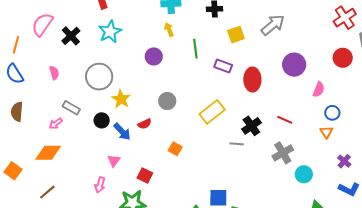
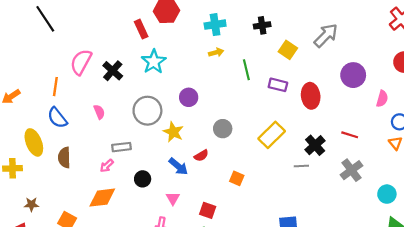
yellow arrow: (169, 29) -> (216, 52), turned 104
yellow square: (236, 35) -> (288, 50), turned -30
purple circle: (154, 56) -> (189, 97), moved
gray rectangle: (71, 108) -> (121, 147), turned -30
black circle: (102, 120) -> (143, 179), moved
cyan circle: (304, 174) -> (387, 194), moved

